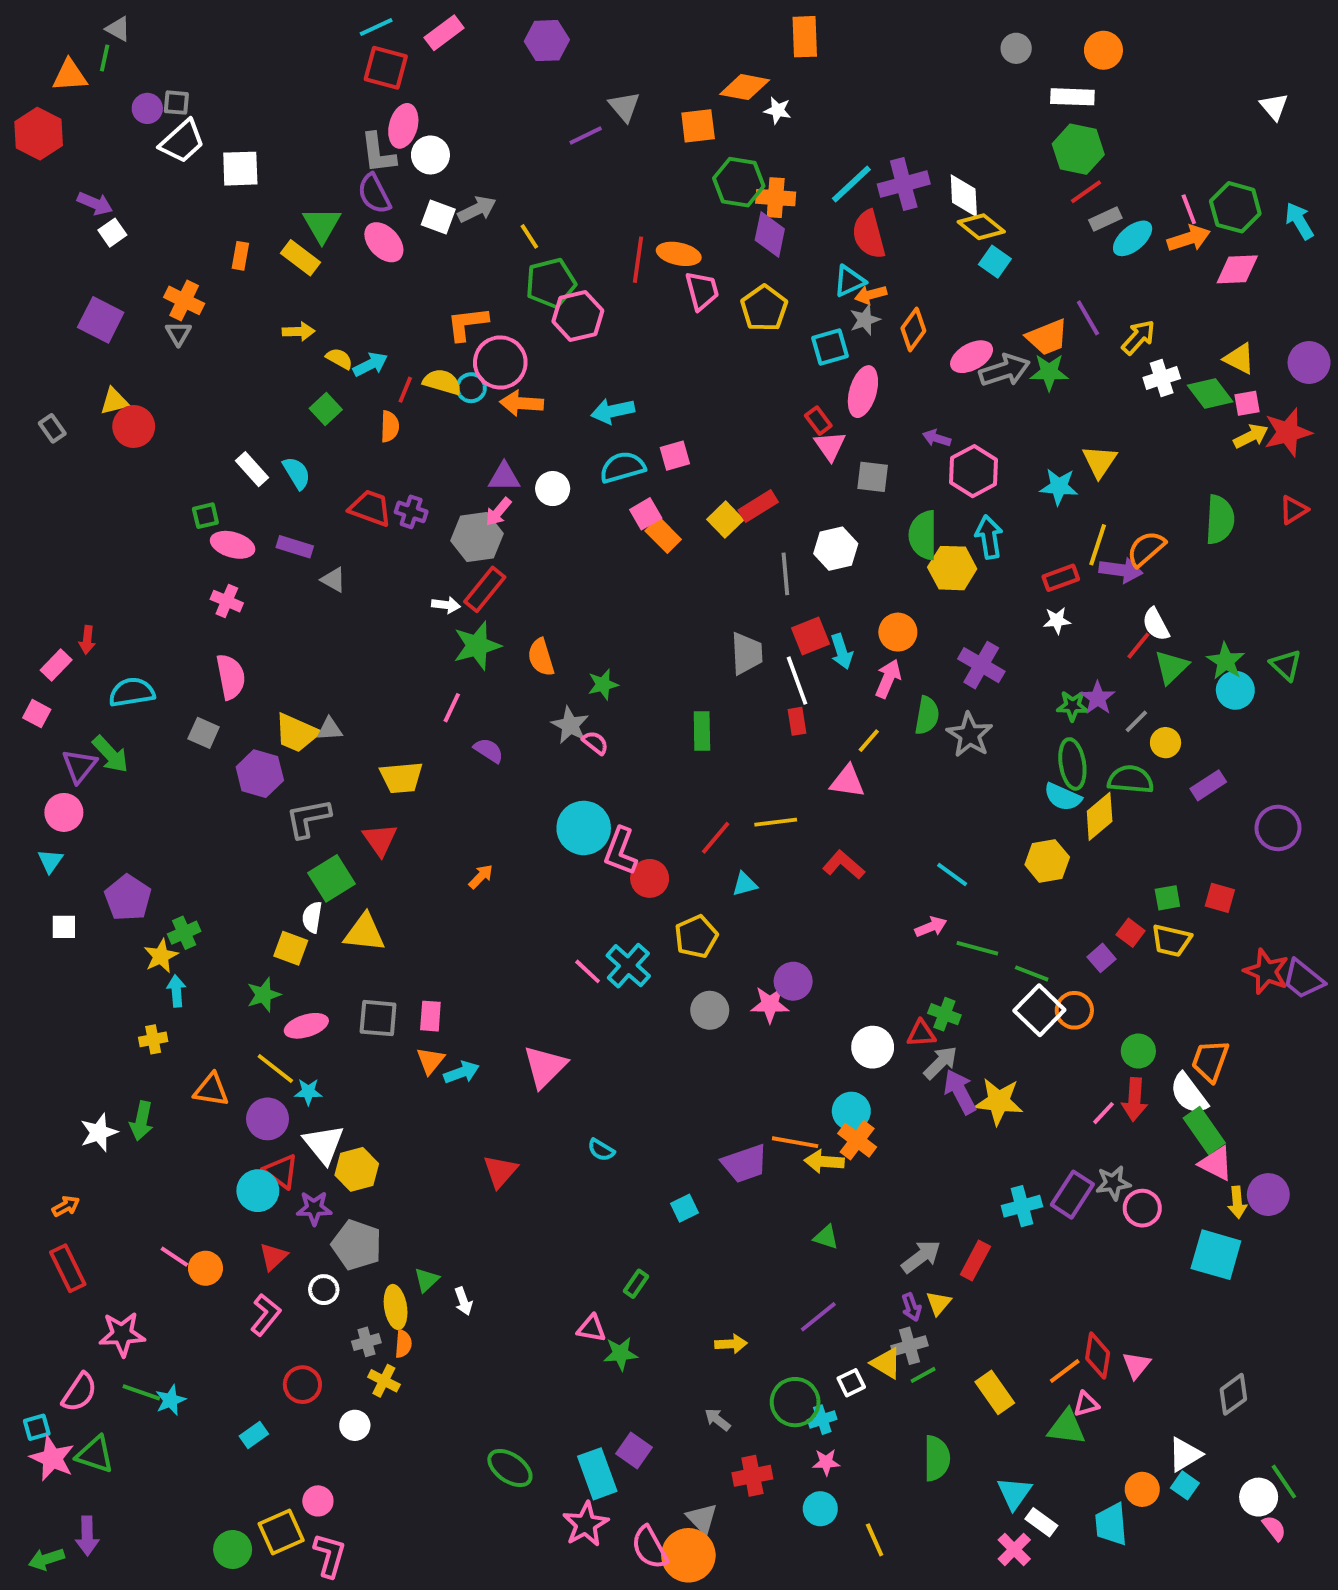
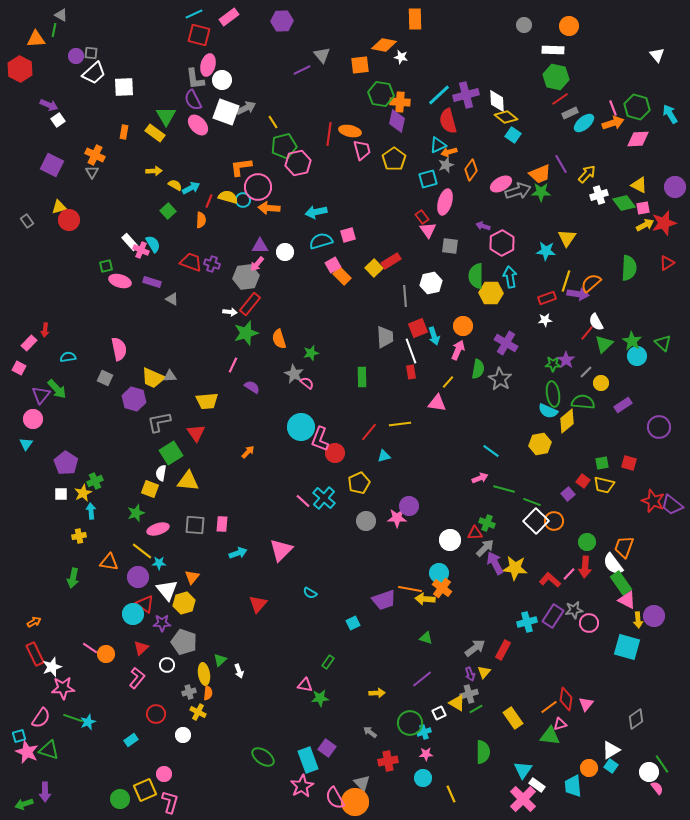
white square: (438, 217) -> (226, 112), size x1.5
pink cross: (227, 601) -> (141, 250), moved
cyan semicircle: (132, 692) -> (68, 357), size x0.7
red L-shape: (844, 865) -> (550, 580), moved
white square: (64, 927) -> (61, 494), moved
orange triangle: (430, 1061) -> (192, 577), moved
white star: (99, 1132) -> (52, 667), moved
pink cross: (1014, 1549) -> (523, 799), size x1.5

